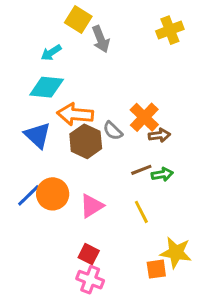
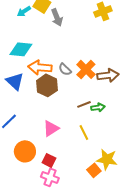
cyan arrow: (51, 53) -> (24, 11), moved
gray semicircle: (113, 131) -> (65, 69), moved
brown arrow: (159, 135) -> (108, 75), moved, size x1.5
orange circle: (53, 194) -> (25, 151), moved
orange square: (156, 269) -> (94, 170), turned -32

